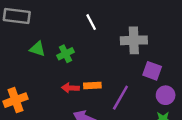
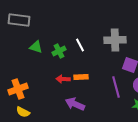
white line: (91, 22) -> (80, 45), moved
purple line: (120, 98) -> (116, 87), moved, turned -45

